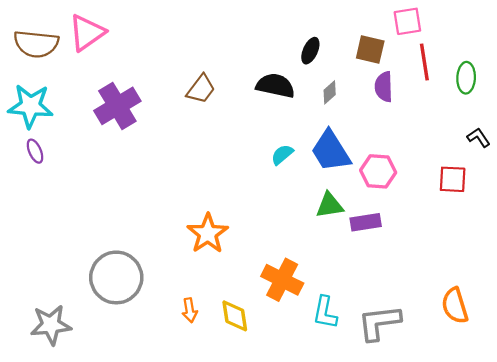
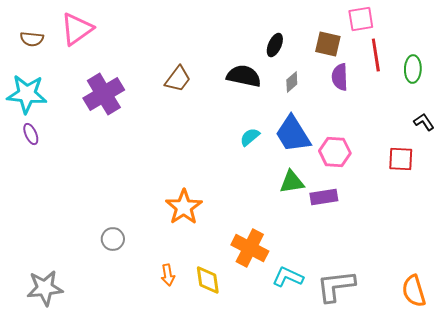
brown semicircle: (36, 44) -> (32, 39), size x0.6
gray circle: (116, 277) -> (113, 239), moved, size x0.5
orange semicircle: (455, 306) -> (414, 291), moved
cyan L-shape: (325, 312) -> (288, 277), turned 104

